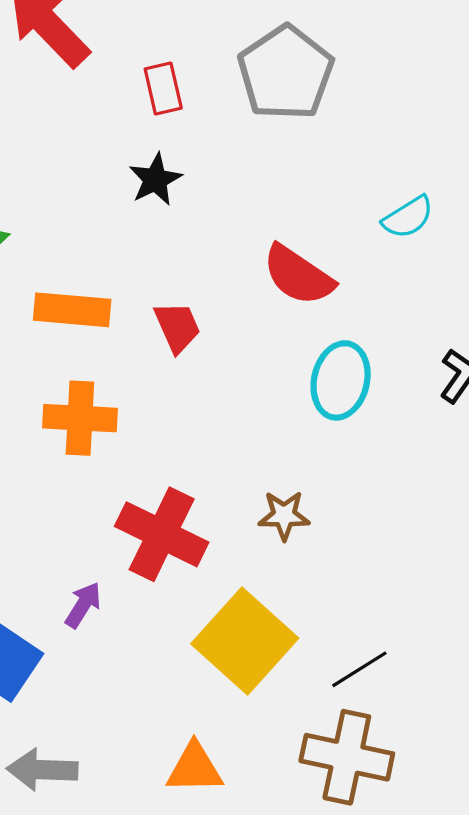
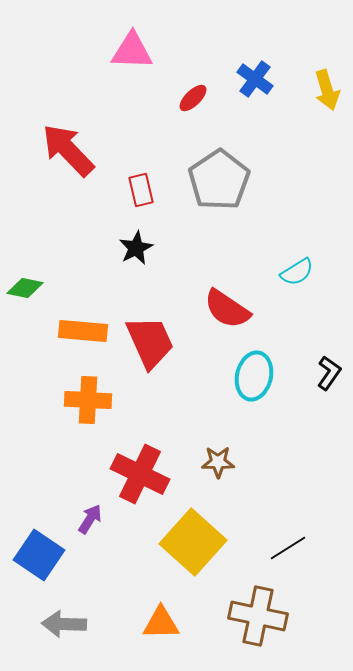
red trapezoid: (177, 327) -> (150, 342), size x1.6
black line: (359, 669) -> (288, 548), moved

